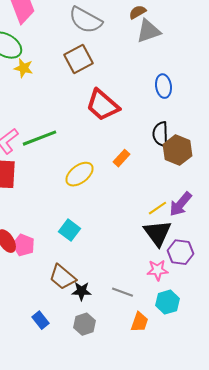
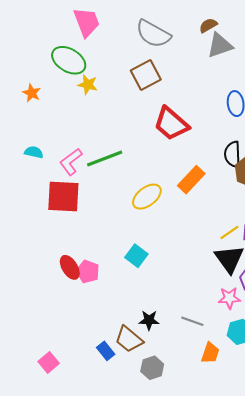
orange rectangle: (122, 158) -> (191, 180), size x1.5
brown trapezoid: (62, 277) -> (129, 339), moved
gray hexagon: (84, 324) -> (152, 368), moved

